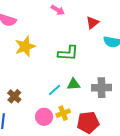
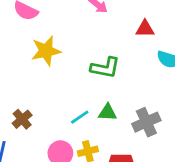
red triangle: (93, 23) -> (145, 29), turned 32
gray cross: (102, 88) -> (146, 122), turned -30

